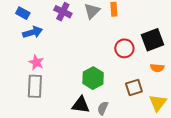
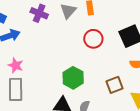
red circle: (124, 48) -> (93, 39), moved

